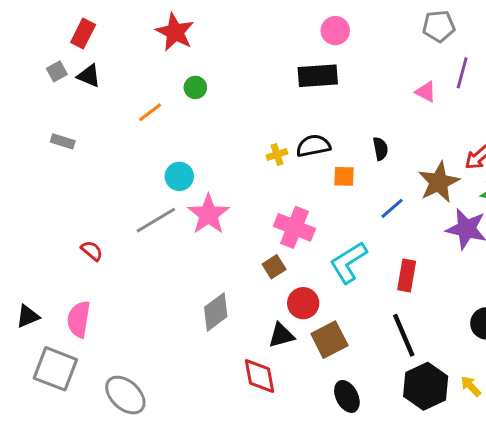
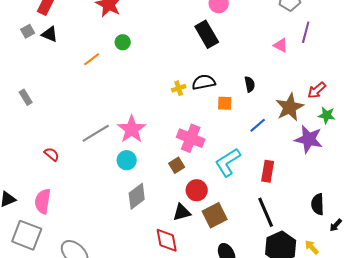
black rectangle: (318, 76) -> (207, 34), turned 64
gray rectangle: (63, 141) -> (26, 97), moved, turned 42
cyan circle: (179, 176) -> (127, 160), moved

